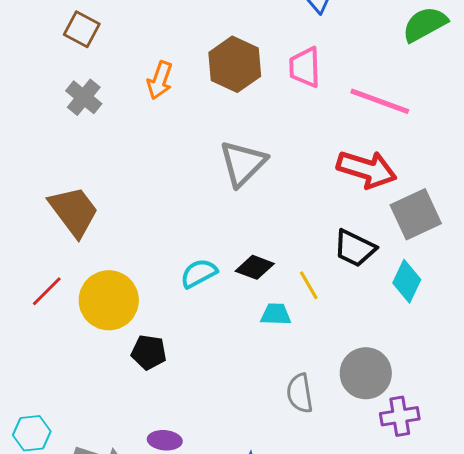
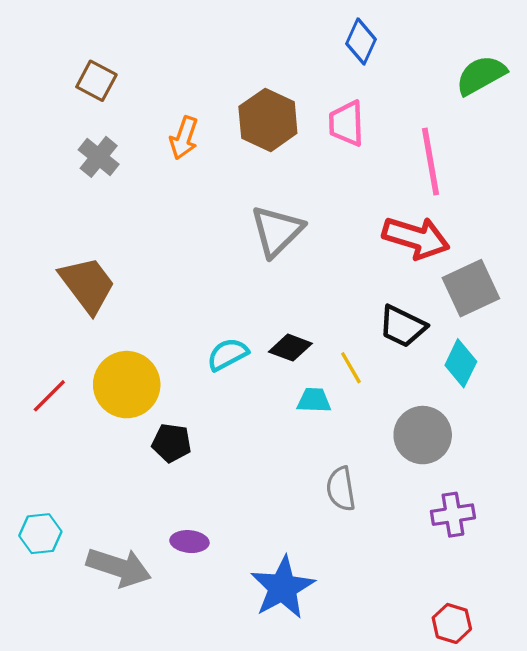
pink line: (380, 101) -> (431, 161), turned 60
red line: (47, 291) -> (49, 396), moved
gray circle: (366, 373) -> (423, 435), moved

